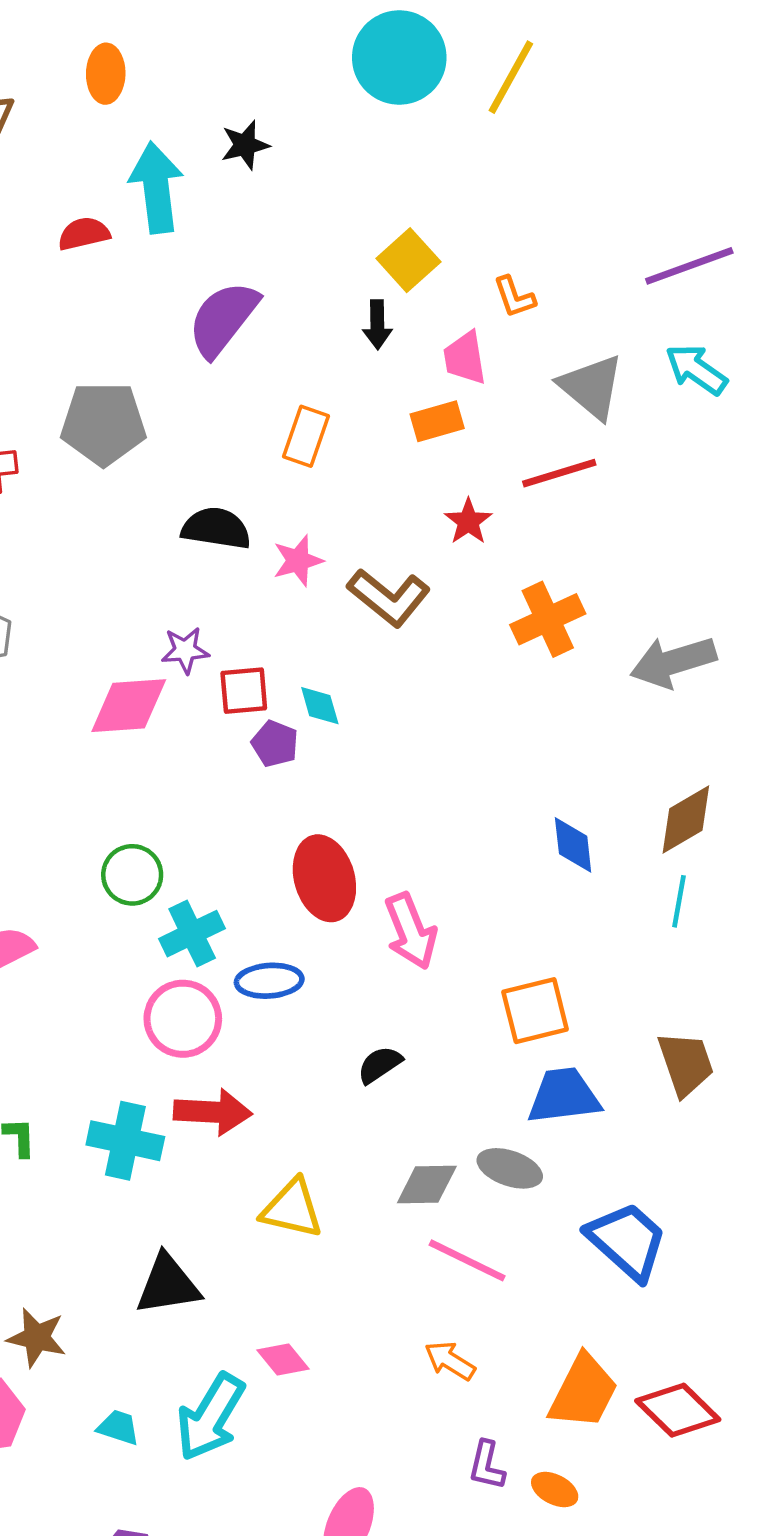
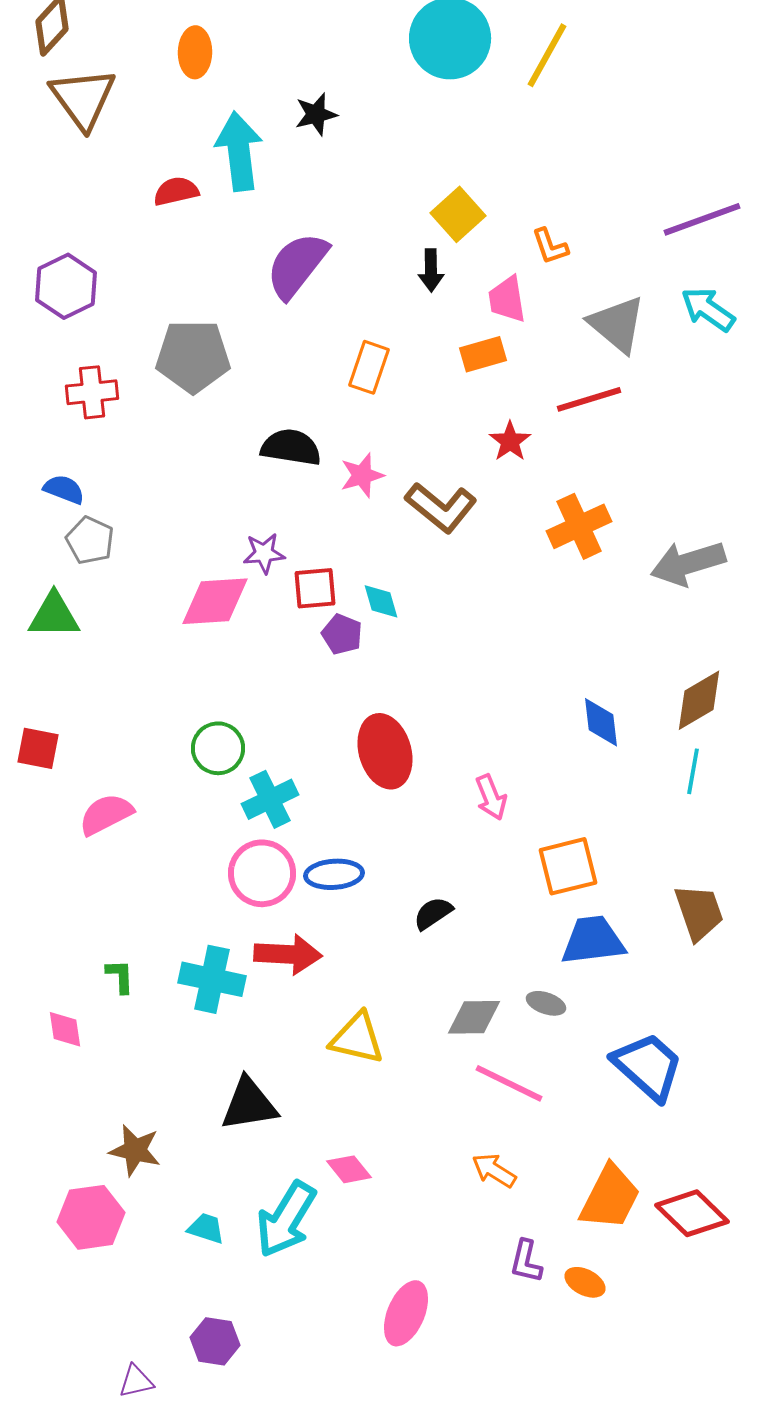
pink arrow: (411, 931) -> (491, 797), moved, size x0.7
blue ellipse: (269, 981) -> (334, 874), moved
gray ellipse: (510, 1168) -> (546, 1003), size x0.7

